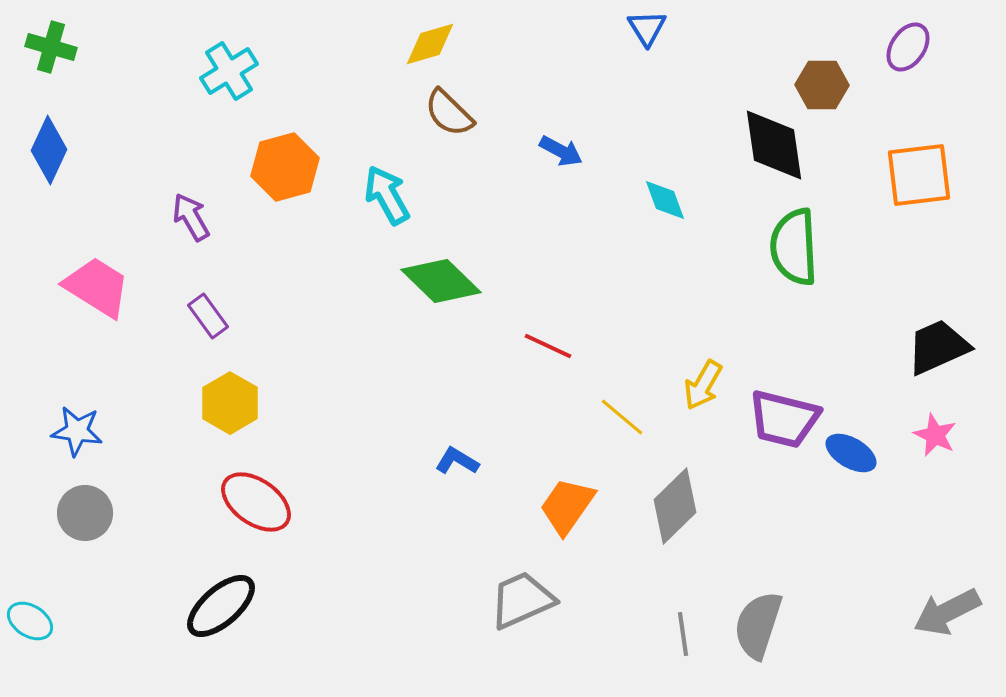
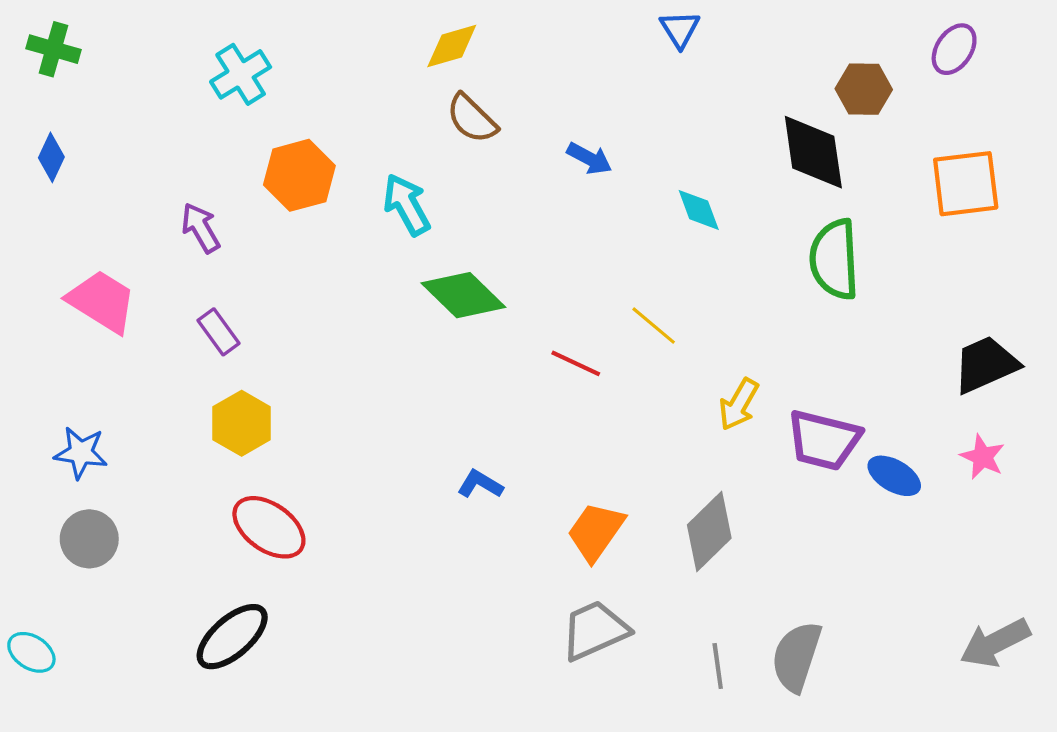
blue diamond: (49, 150) -> (51, 157), size x0.7
yellow line: (622, 417) -> (654, 326), moved
gray trapezoid: (522, 600) -> (595, 630), moved

